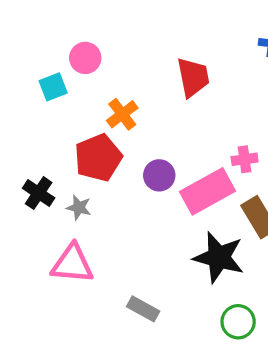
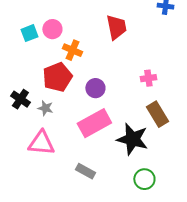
pink circle: (85, 58) -> (52, 29), moved
orange cross: (122, 114) -> (72, 50), turned -30
pink rectangle: (208, 191) -> (94, 123), moved

